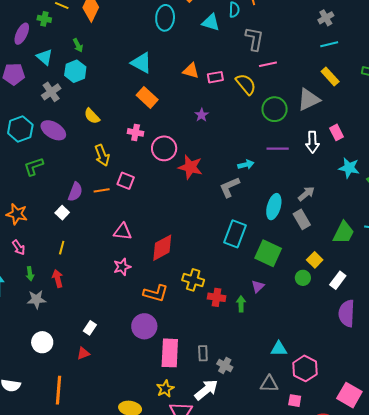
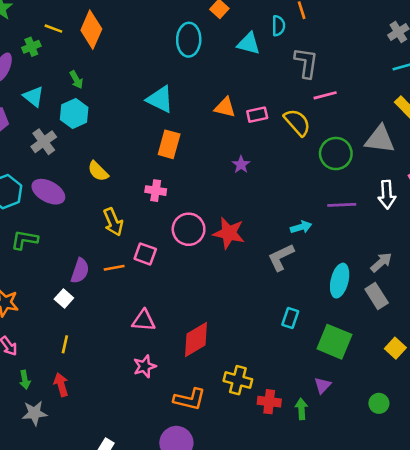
green cross: (44, 19) -> (31, 47), turned -32
orange rectangle: (147, 97) -> (169, 144), turned 65
gray triangle: (309, 100) -> (380, 139), turned 35
pink circle: (164, 148) -> (189, 229), moved
green L-shape: (34, 167) -> (24, 240), turned 30
cyan rectangle: (235, 234) -> (290, 318), size x0.6
green circle: (303, 278) -> (379, 403), moved

